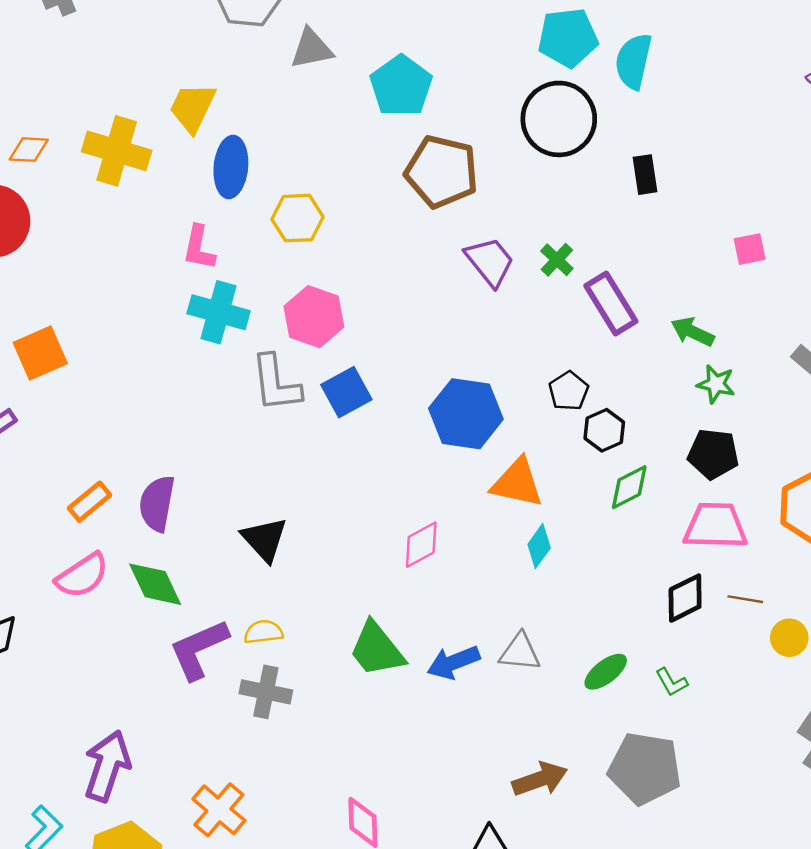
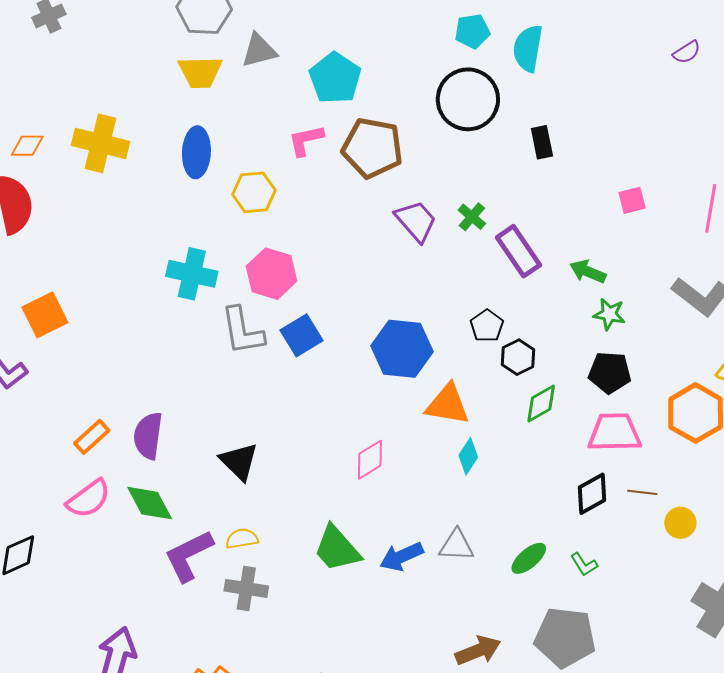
cyan pentagon: (568, 38) -> (472, 31), size x0.7
yellow trapezoid: (192, 108) -> (200, 72), moved, turned -114
pink L-shape: (199, 248) -> (306, 140), moved, turned 69

